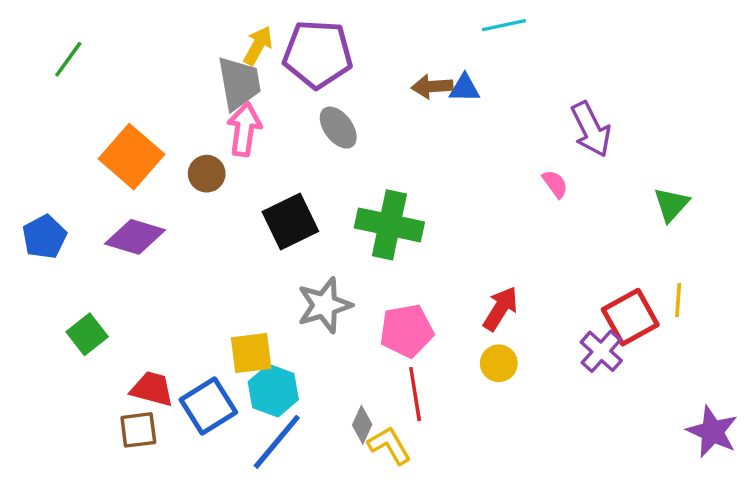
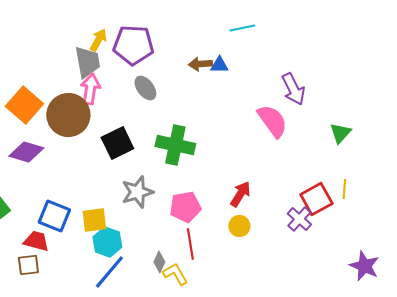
brown circle: (207, 174) -> (68, 115), size x2.0
pink semicircle: (555, 184) -> (272, 121), size x2.0
blue square: (208, 406) -> (54, 216), moved, turned -36

